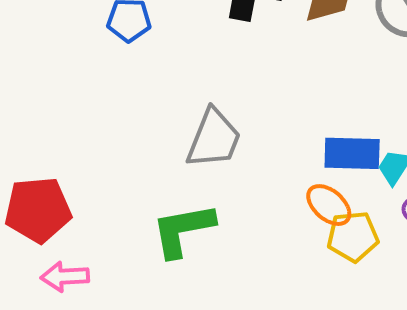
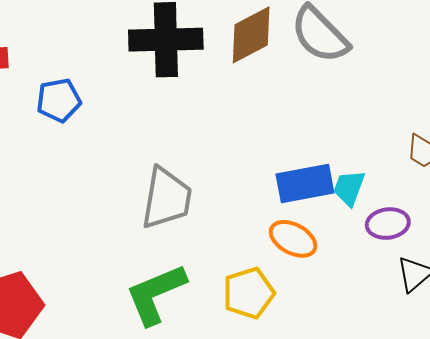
yellow pentagon: (353, 237) -> (249, 293), moved

